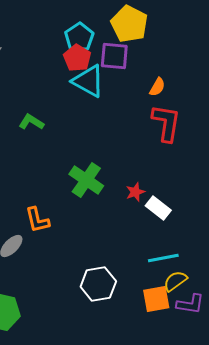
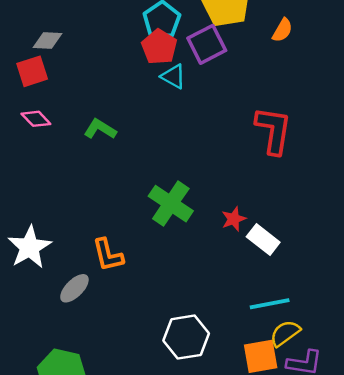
purple square: (114, 56) -> (207, 44), turned -32
cyan triangle: (88, 81) -> (173, 76), size x0.6
orange semicircle: (157, 87) -> (282, 30), moved

